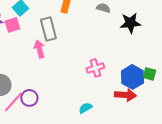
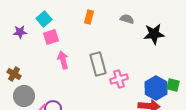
pink square: (12, 25) -> (51, 37), moved
gray rectangle: (48, 29) -> (98, 64), moved

